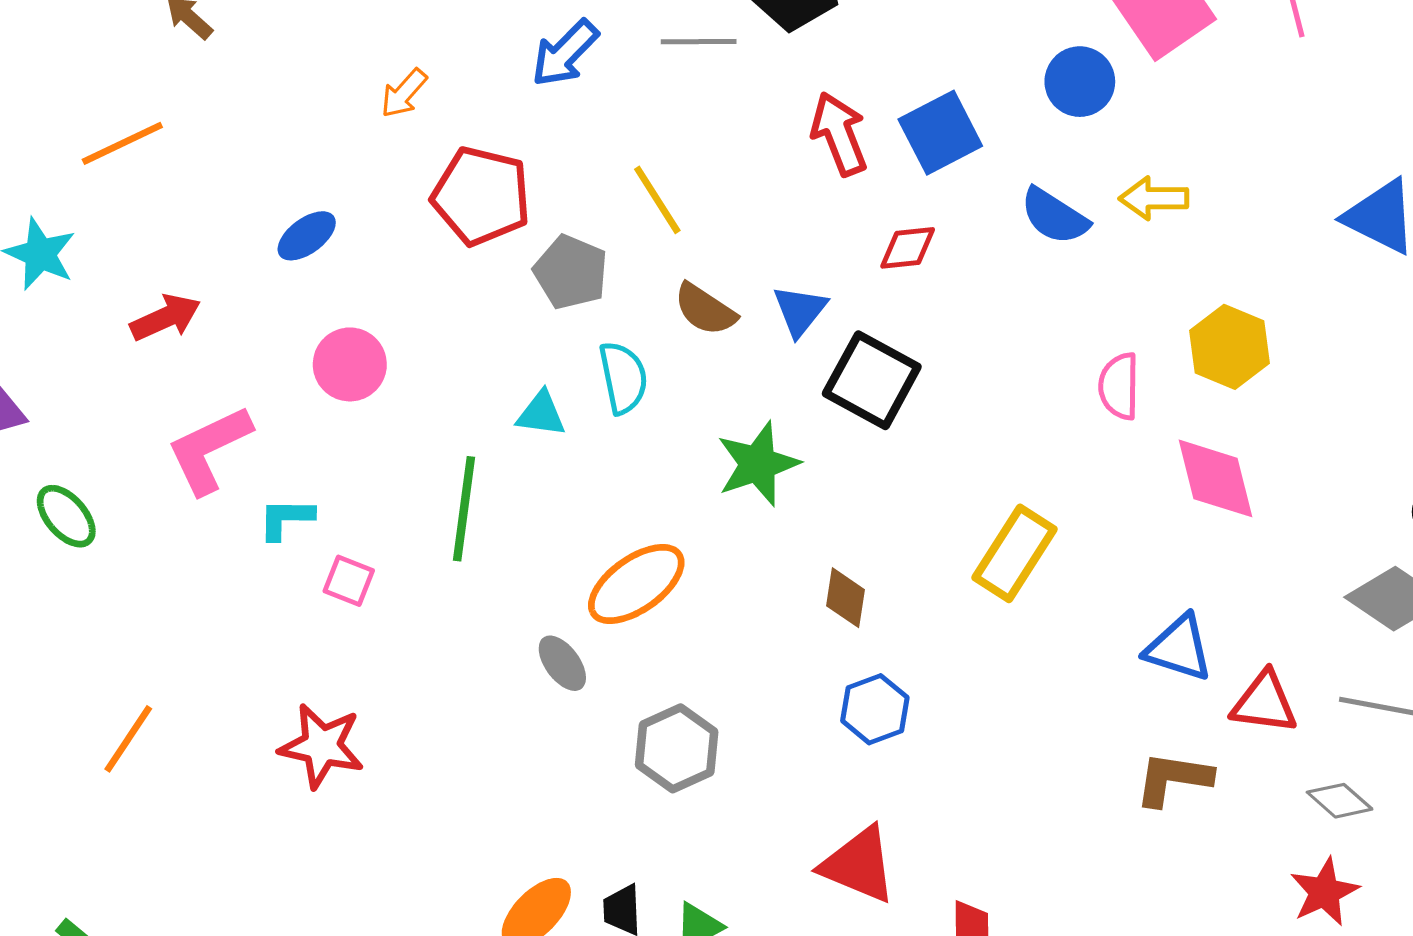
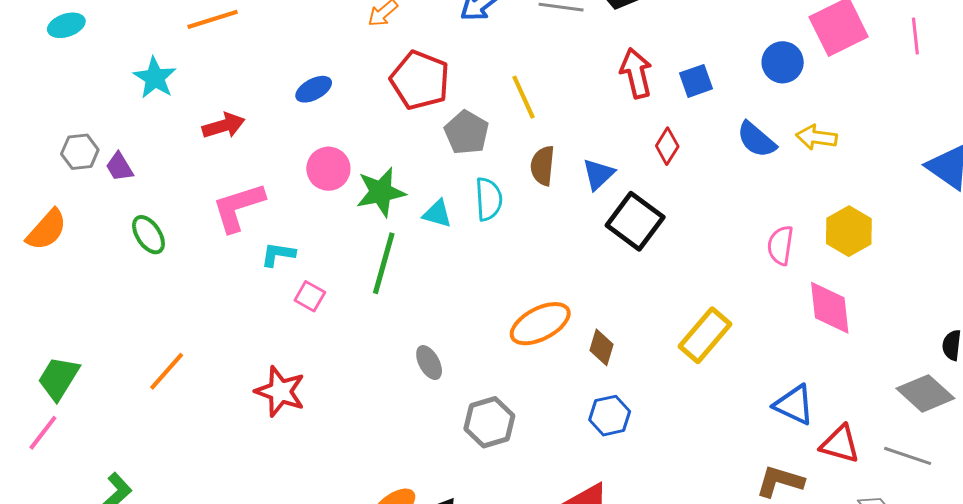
blue square: (940, 133) -> (696, 81), size x0.7
red diamond: (908, 248) -> (667, 146), turned -60
brown semicircle: (705, 309) -> (543, 166), turned 54
green star: (758, 464) -> (381, 192), moved
orange ellipse: (636, 584) -> (540, 324), moved

